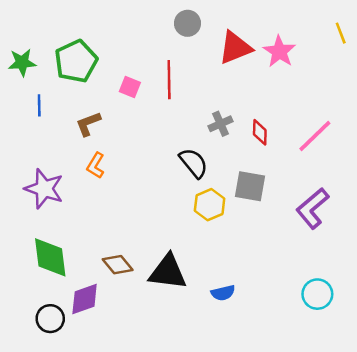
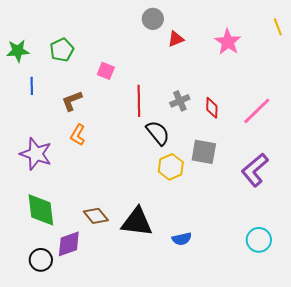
red triangle: (235, 48) -> (176, 39), moved, size x0.6
green pentagon: (76, 61) -> (62, 50), size x0.7
red line: (169, 80) -> (139, 101), moved

